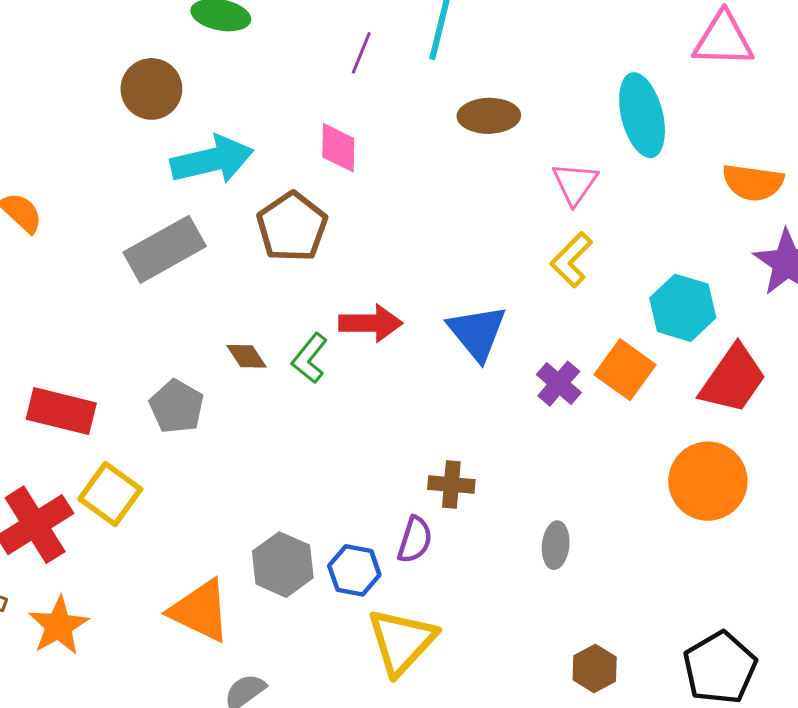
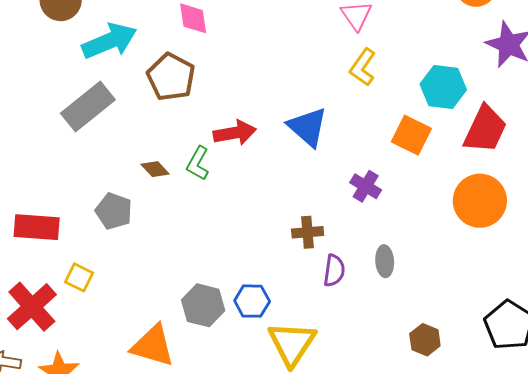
purple cross: (559, 384) -> (366, 186), moved
yellow square: (110, 494) -> (79, 277), size x0.7
purple semicircle: (415, 540) -> (334, 271), moved

